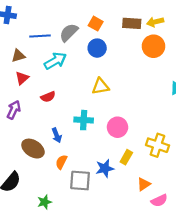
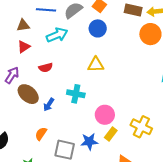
pink circle: (117, 127) -> (105, 115), moved
blue arrow: (57, 135) -> (49, 105), turned 48
brown ellipse: (33, 149) -> (28, 94), moved
orange semicircle: (61, 162) -> (41, 134), moved

